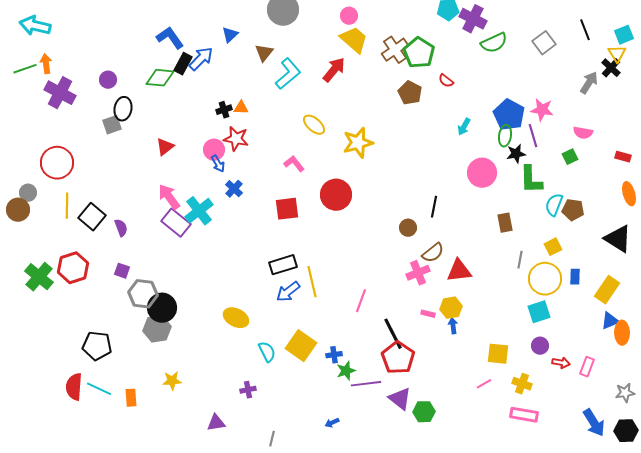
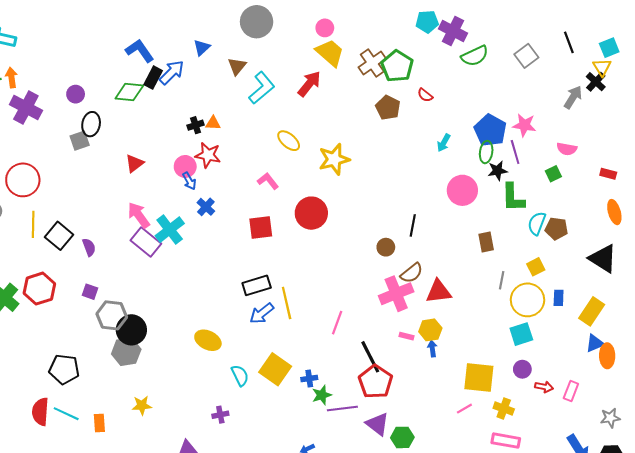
pink cross: (418, 273) -> (396, 294), size x1.4
yellow square: (498, 354) -> (479, 377), size x1.4

